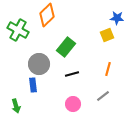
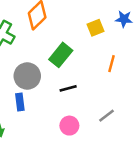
yellow square: (107, 35) -> (95, 28), moved
orange line: (108, 69) -> (112, 64), moved

